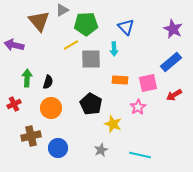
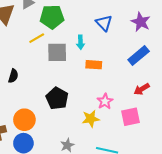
blue triangle: (126, 27) -> (104, 23), moved
orange rectangle: (120, 80) -> (94, 65), moved
pink square: (148, 83) -> (130, 117), moved
orange circle: (51, 108) -> (24, 120), moved
yellow star: (113, 124) -> (91, 119), moved, turned -30

